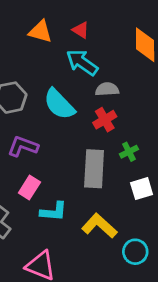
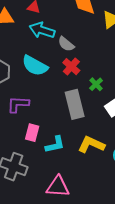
gray semicircle: (107, 89) -> (66, 44), turned -120

